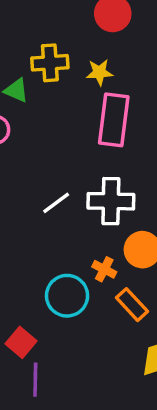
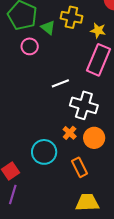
white line: (56, 203) -> (60, 83), moved
orange cross: (104, 269) -> (70, 133), moved

